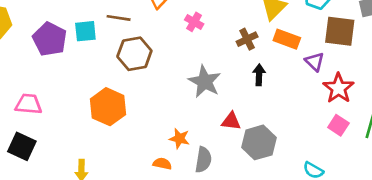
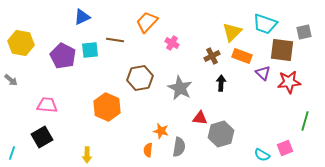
brown hexagon: (134, 54) -> (140, 78), moved
red star: (338, 88) -> (289, 82), moved, turned 30
pink square: (338, 125) -> (285, 148), moved, turned 35
black square: (22, 146) -> (42, 137), turned 35
orange semicircle: (162, 164) -> (148, 150), turned -96

